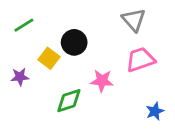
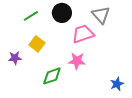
green line: (24, 25) -> (31, 16), moved
black circle: (74, 42) -> (62, 13), moved
pink trapezoid: (140, 60) -> (83, 34), moved

